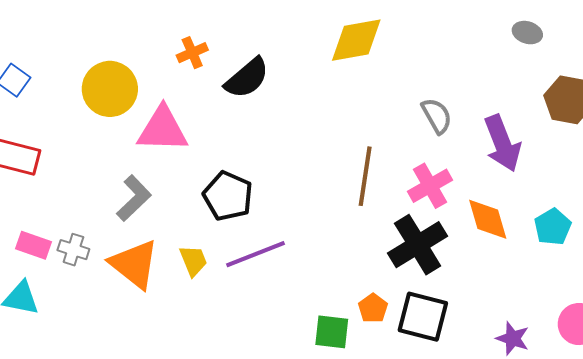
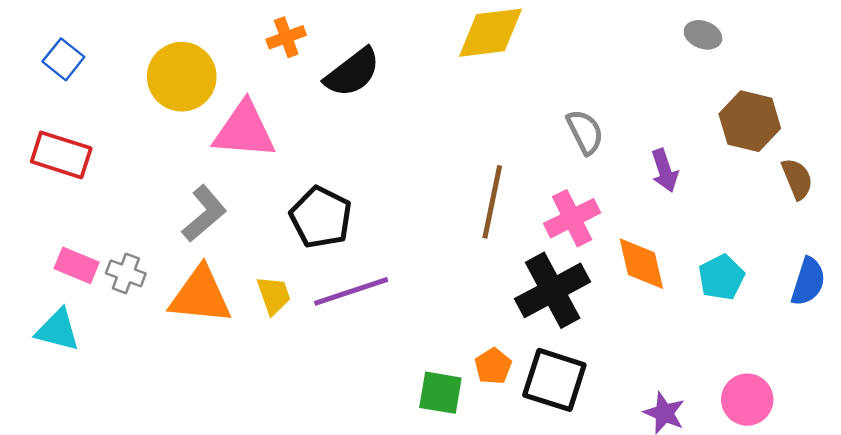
purple arrow: (502, 143) -> (665, 170), size x0.6
orange triangle: (134, 264) -> (200, 296), turned -36

